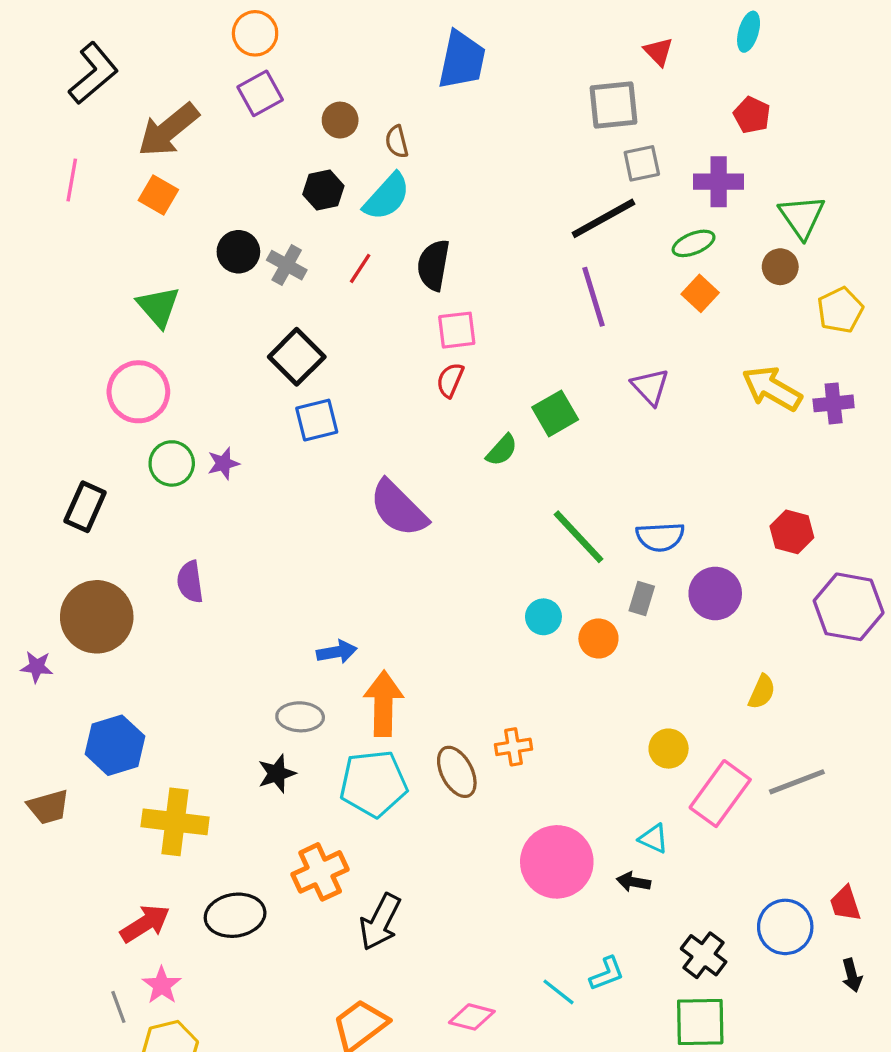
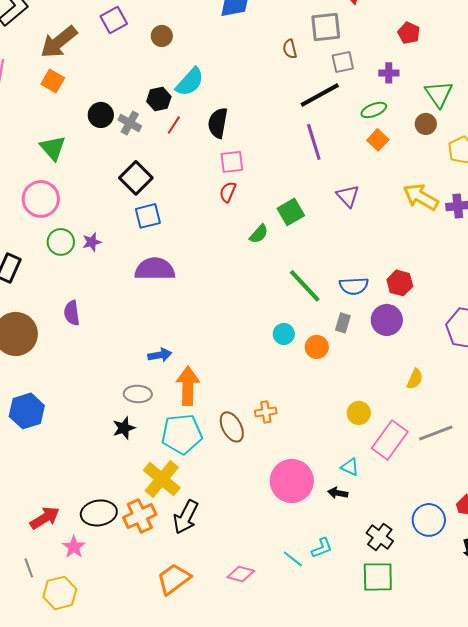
brown semicircle: (397, 142) -> (290, 49), moved
purple cross: (719, 182) -> (389, 73), size x0.7
black hexagon: (323, 190) -> (159, 99), moved
purple semicircle: (398, 508) -> (155, 269), moved, turned 135
red hexagon: (792, 532) -> (400, 283), moved
yellow cross: (175, 822) -> (162, 479), moved, turned 33
orange cross: (320, 872) -> (140, 516), moved
pink star: (162, 985) -> (74, 547), moved

